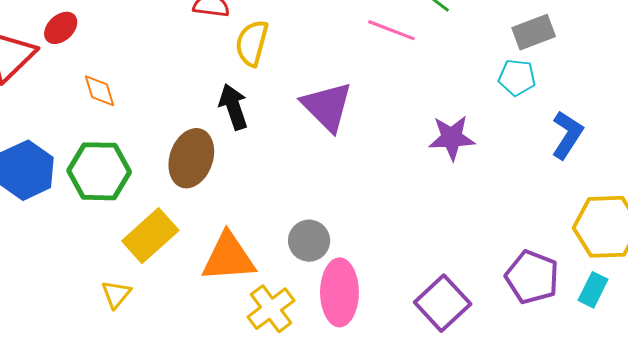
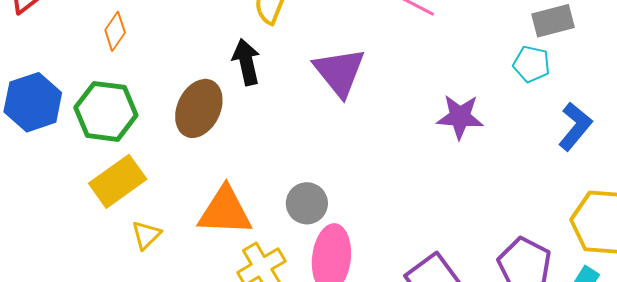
orange diamond: (100, 91) -> (115, 31), turned 45
yellow rectangle: (150, 236) -> (118, 181), moved
yellow triangle: (116, 294) -> (146, 235), moved

